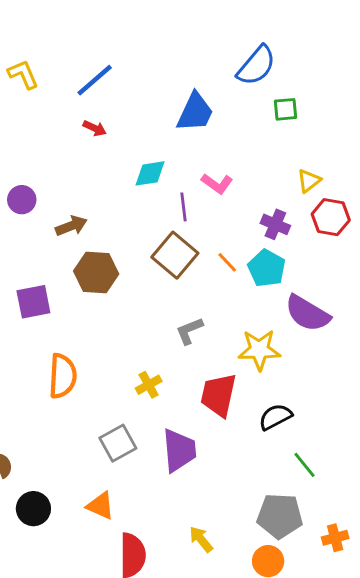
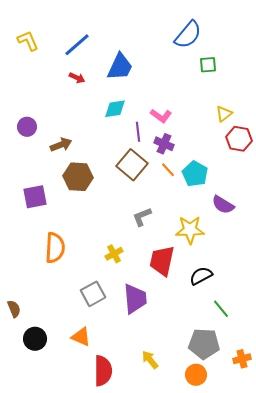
blue trapezoid: (195, 112) -> (120, 67), moved
purple cross: (275, 224) -> (164, 144), moved
purple semicircle: (307, 313) -> (223, 205), size x0.7

